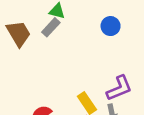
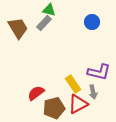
purple L-shape: (119, 88) -> (99, 72), turned 35

